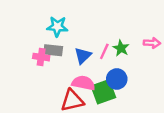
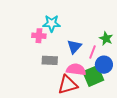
gray rectangle: (53, 50) -> (50, 60), moved
pink line: (104, 51) -> (93, 52), moved
pink cross: (41, 57) -> (39, 36), moved

